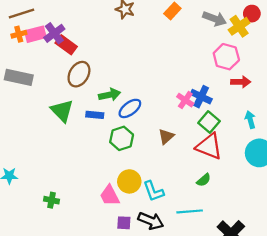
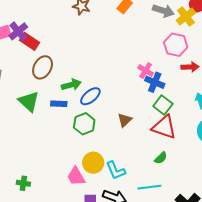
pink cross: (185, 100) -> (146, 70), moved

